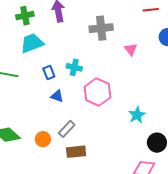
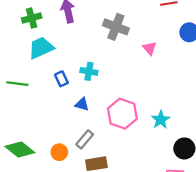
gray cross: (101, 28) -> (116, 27), turned 30
pink hexagon: (98, 92) -> (122, 114), moved
blue triangle: (57, 96) -> (82, 104), moved

